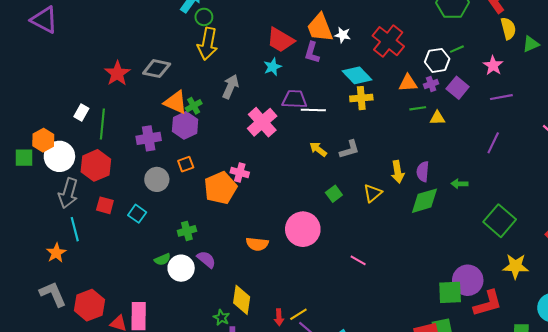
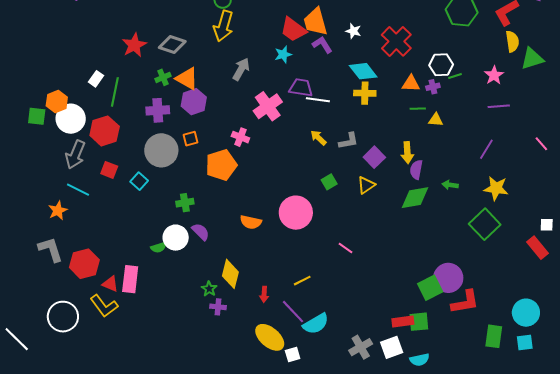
orange trapezoid: (320, 28) -> (315, 22), moved
green triangle: (531, 44) -> (532, 59), size x1.4
green line: (457, 49) -> (455, 76), moved
purple L-shape: (312, 53) -> (322, 45), turned 125
purple square: (458, 88) -> (374, 157), moved
green cross: (194, 106) -> (163, 77), moved
pink cross: (240, 172) -> (240, 137), moved
yellow arrow: (398, 172) -> (407, 153), moved
gray circle: (157, 179) -> (161, 150), size x1.4
cyan line: (75, 229) -> (78, 190), turned -55
green semicircle: (162, 259) -> (159, 247), moved
yellow star: (516, 266) -> (496, 188), moved
green square: (450, 292) -> (430, 288), turned -30
yellow line: (298, 314) -> (302, 281), moved

